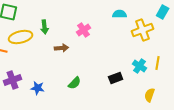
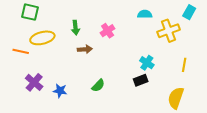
green arrow: (45, 27) -> (75, 28), moved
cyan cross: (140, 66) -> (147, 63), moved
purple cross: (13, 80) -> (34, 82), turned -30
yellow semicircle: (150, 95) -> (176, 98), size x1.5

